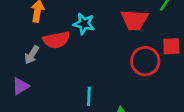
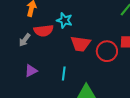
red trapezoid: (135, 20) -> (80, 44), moved
purple triangle: (21, 86) -> (31, 71), moved

